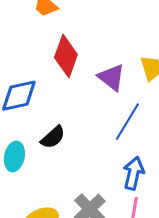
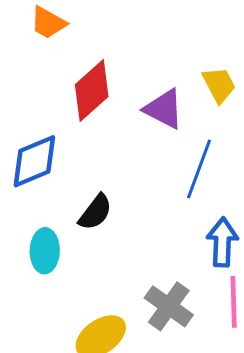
red diamond: (66, 56) -> (92, 91), turned 39

